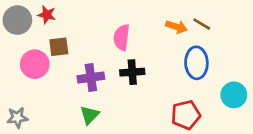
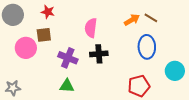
red star: (47, 15) -> (48, 12), moved
orange arrow: (176, 27) -> (132, 20), turned -49
purple cross: (91, 78) -> (68, 58), turned 30
green triangle: (90, 115) -> (67, 86), turned 49

